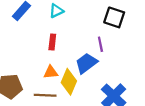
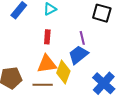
purple line: (100, 44) -> (82, 38), moved
orange triangle: (51, 72) -> (47, 64), size x1.5

